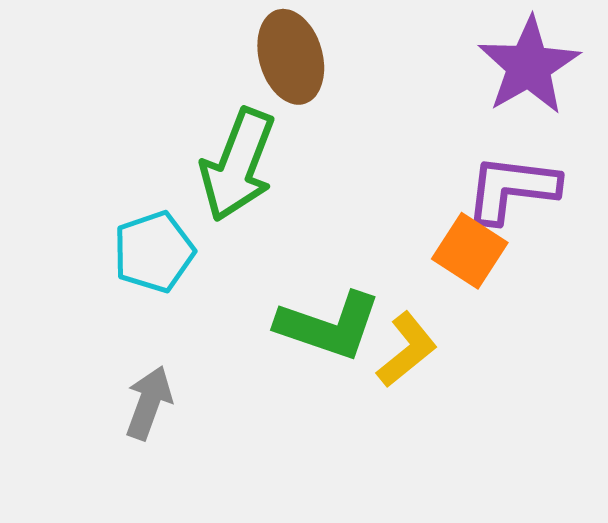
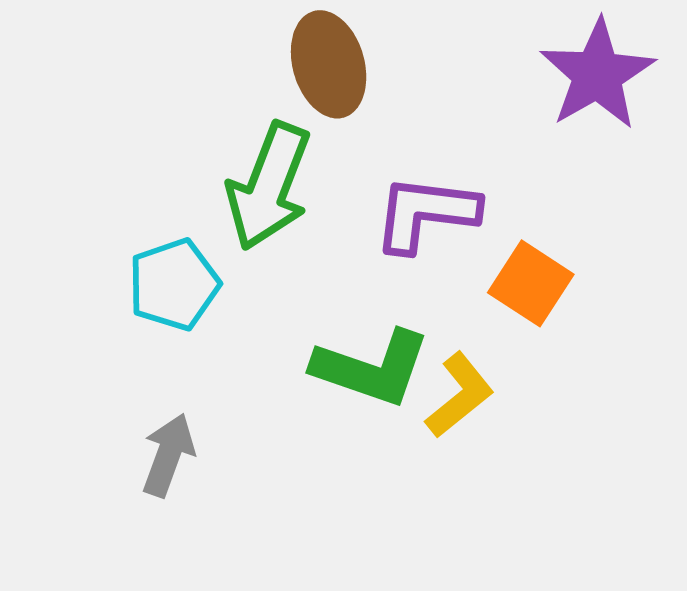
purple L-shape: (512, 189) -> (426, 213), moved

